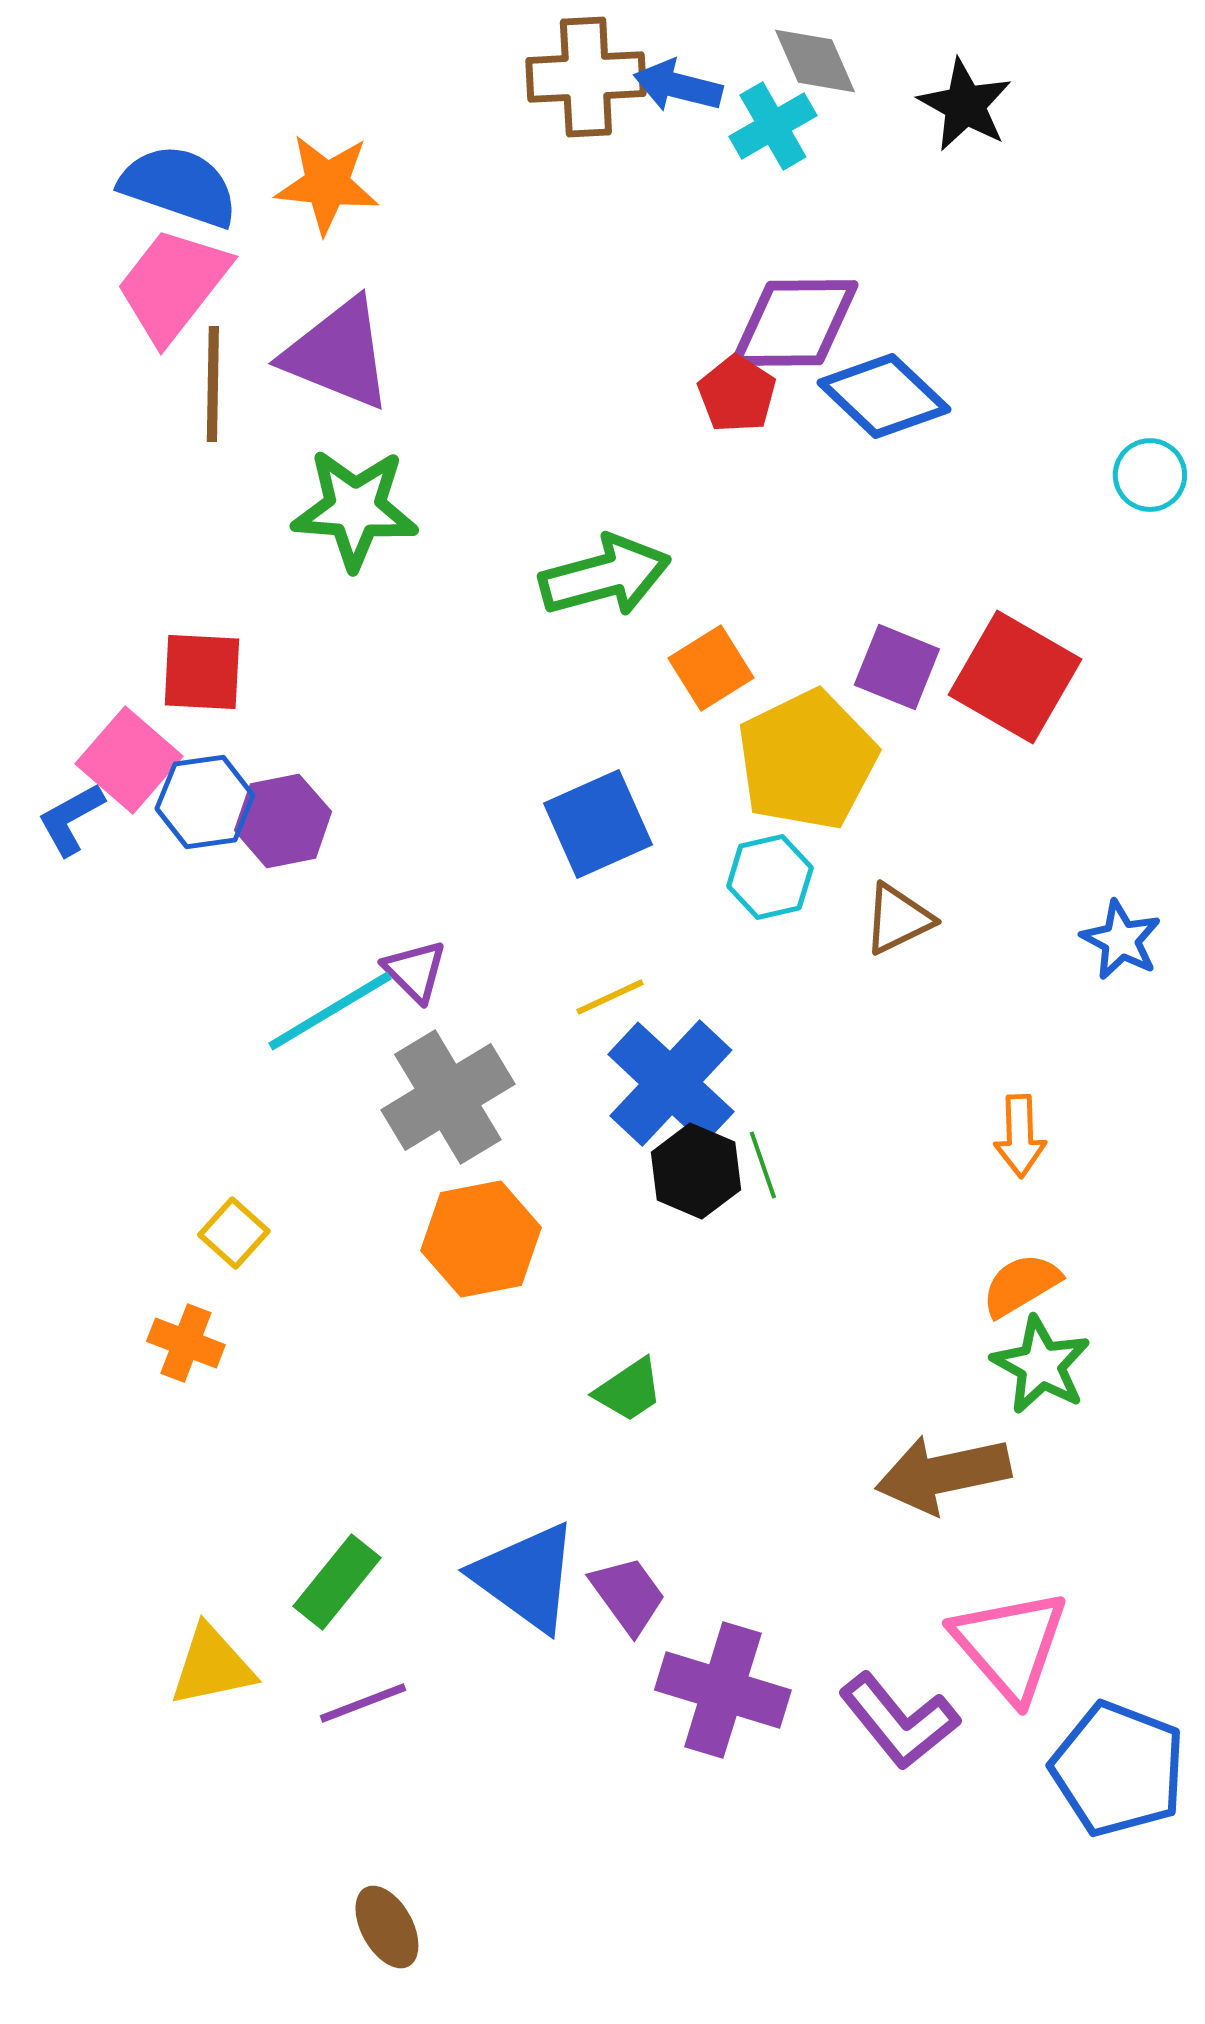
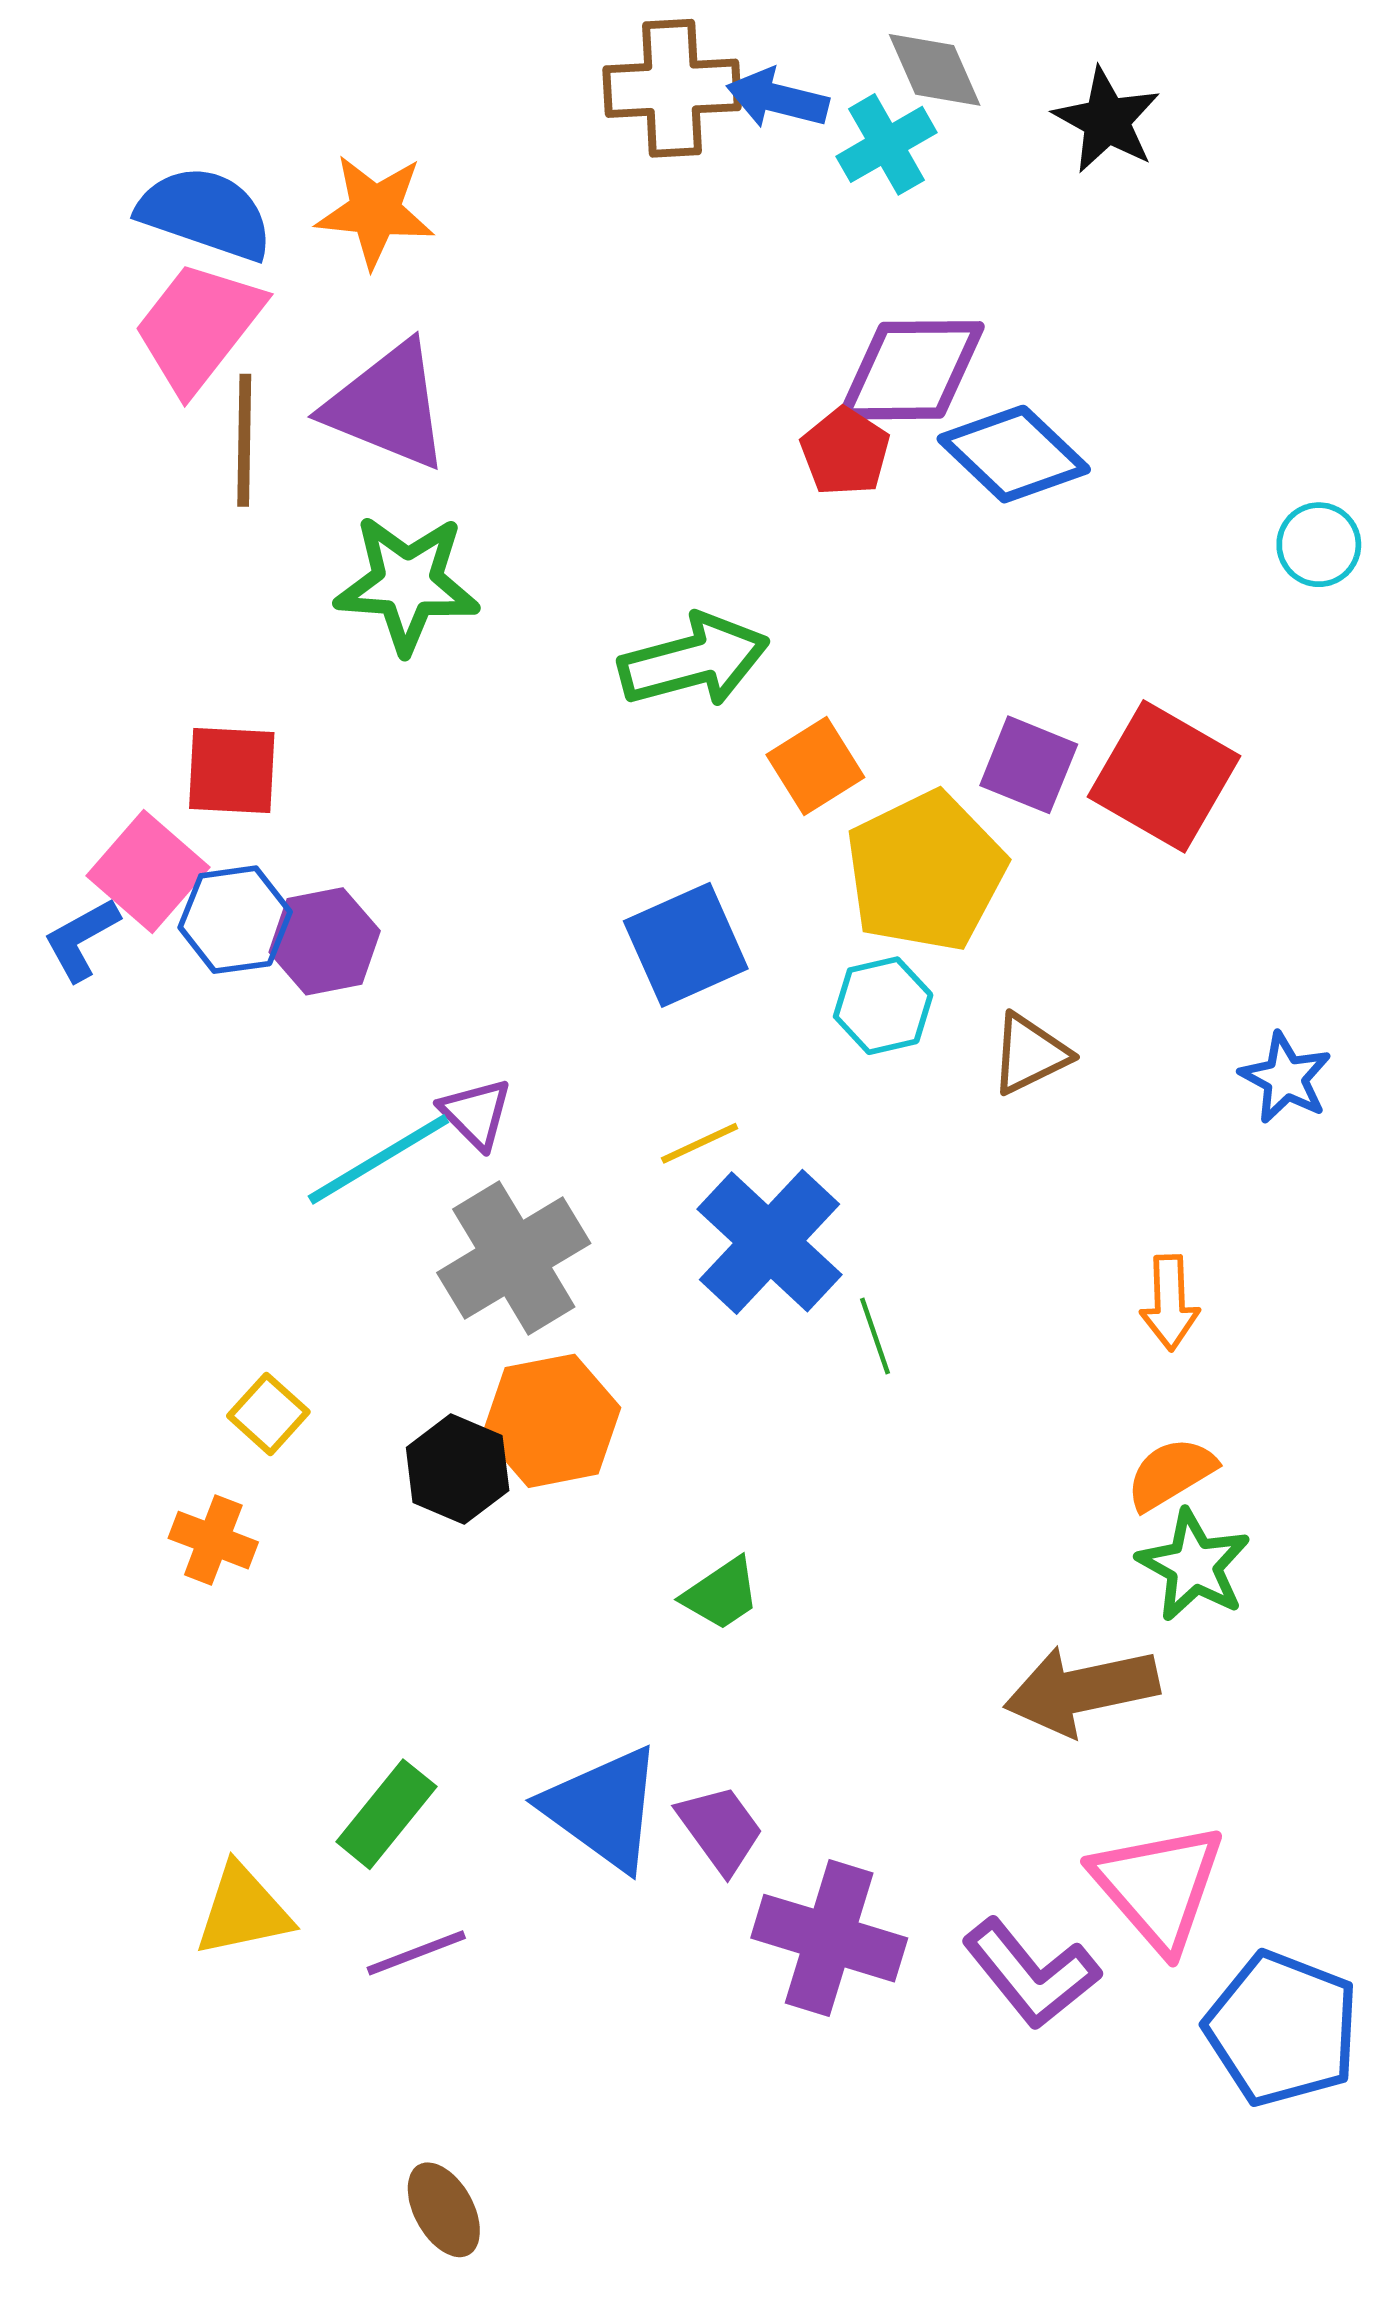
black hexagon: (696, 1171) -> (458, 1469), moved

